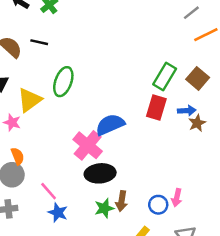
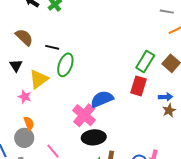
gray line: (191, 13) -> (167, 12), turned 48
black line: (39, 42) -> (52, 47), moved
blue arrow: (187, 111) -> (166, 97), moved
brown star: (197, 123) -> (169, 110), moved

